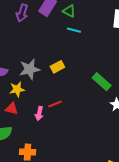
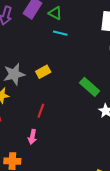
red line: (55, 104) -> (41, 111), turned -48
pink arrow: (39, 113) -> (32, 137), moved

